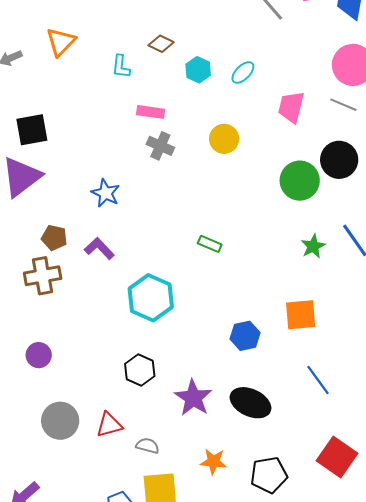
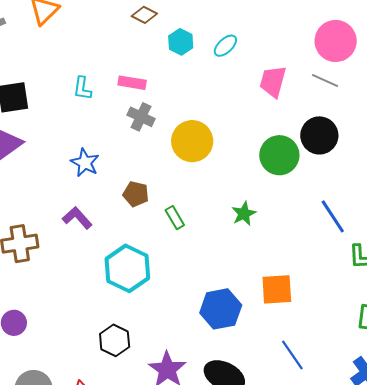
cyan L-shape: (121, 67) -> (82, 88), moved
yellow circle: (224, 139) -> (192, 141), moved, size x1.4
brown pentagon: (54, 238) -> (136, 194), moved
green rectangle: (210, 244) -> (175, 218), moved, turned 35
green star: (313, 246) -> (244, 214), moved
blue hexagon: (245, 336) -> (221, 309), size x1.4

